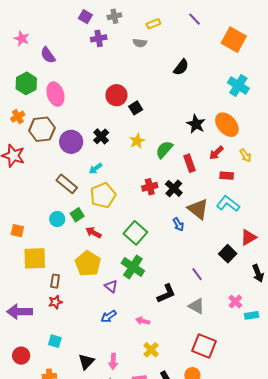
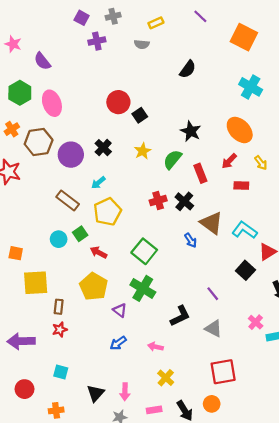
black star: (196, 124) -> (191, 131), moved
cyan L-shape: (228, 204) -> (245, 230), moved
red square: (204, 346) -> (223, 372), turned -30

